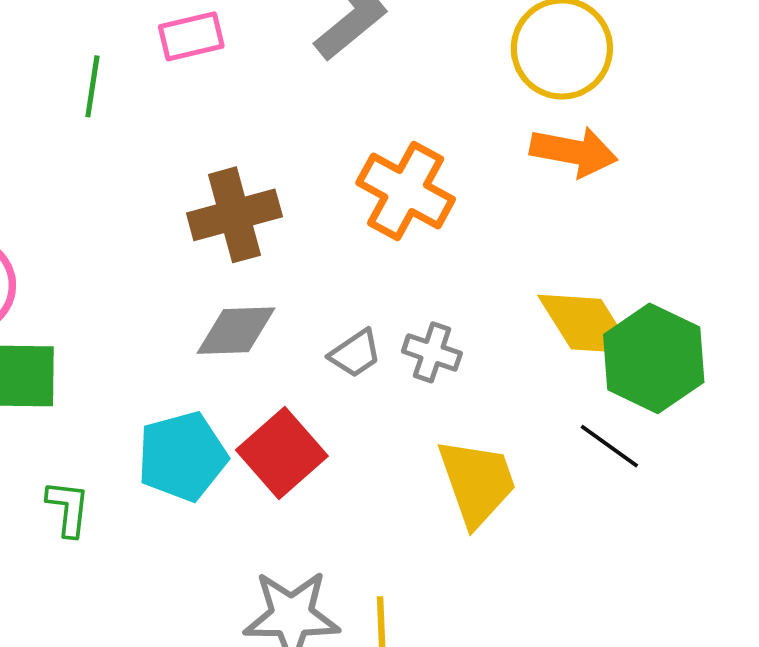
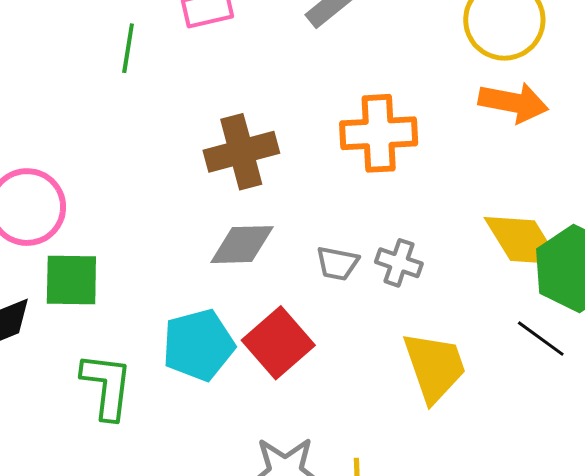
orange cross: (406, 191) -> (379, 133), turned -32
gray trapezoid: (355, 353) -> (337, 263), turned 45
green L-shape: (68, 508) -> (107, 386), size x1.5

